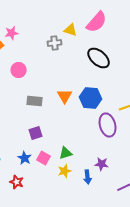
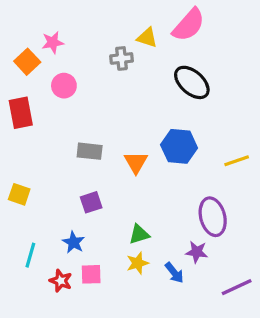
pink circle: (19, 70) -> (64, 86), moved
orange triangle: (65, 96) -> (136, 162), moved
purple ellipse: (108, 125) -> (213, 217), moved
pink square: (44, 158) -> (91, 274), moved, turned -32
blue arrow: (88, 177) -> (174, 273), turned -32

